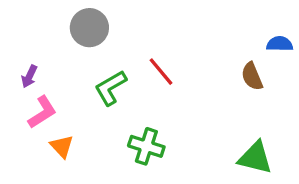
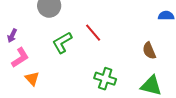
brown semicircle: (252, 76) -> (149, 51), moved
green cross: (146, 146) -> (105, 79), moved

